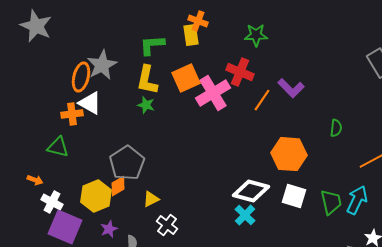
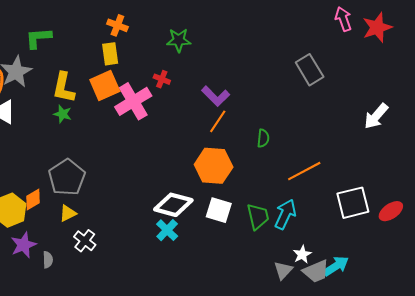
yellow rectangle: (191, 35) -> (110, 54), moved
green L-shape: (152, 45) -> (38, 38), moved
red cross: (240, 72) -> (162, 79), size x0.6
orange line: (262, 100) -> (218, 121), moved
gray pentagon: (127, 163) -> (67, 177), moved
purple star: (109, 229) -> (23, 245), size x1.4

